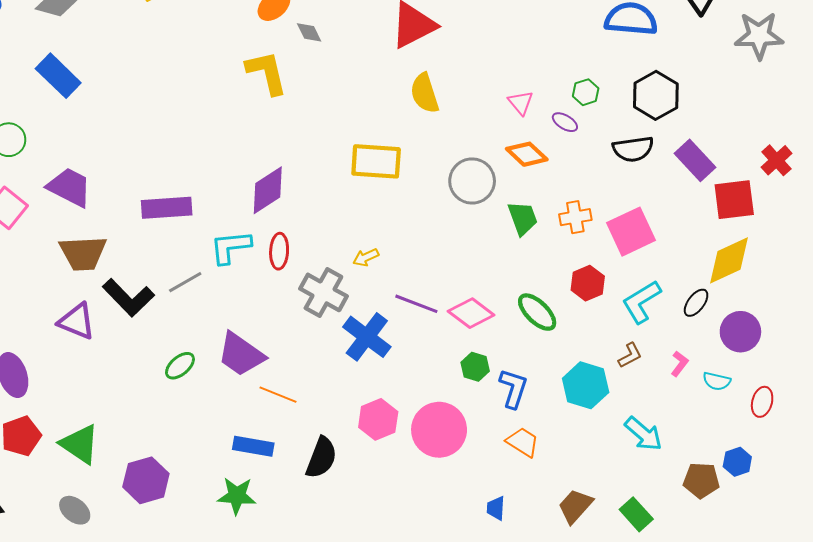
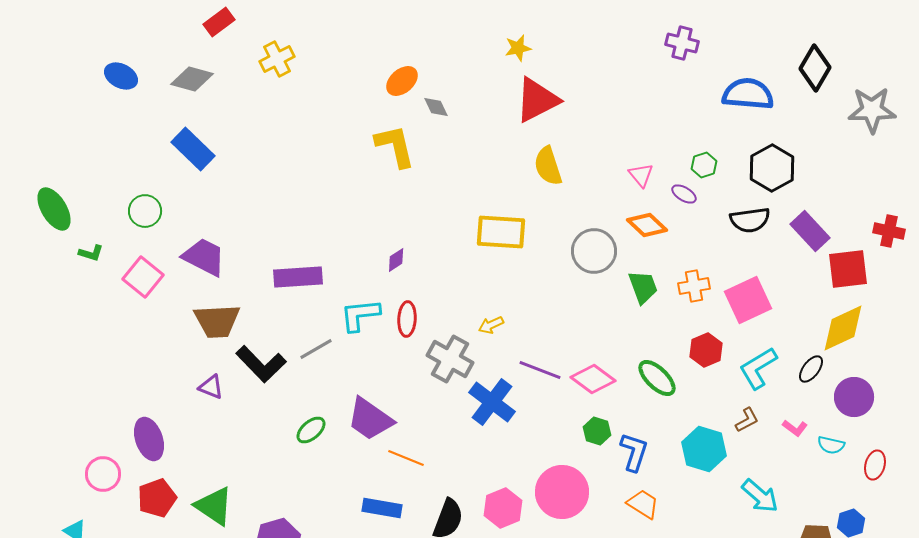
red cross: (777, 160) -> (889, 231), turned -36
purple diamond: (268, 190) -> (396, 260), size x0.5
purple triangle: (77, 321) -> (211, 387), size x0.7
pink L-shape: (680, 364) -> (795, 428), turned 90
pink hexagon: (378, 419) -> (503, 508), moved

